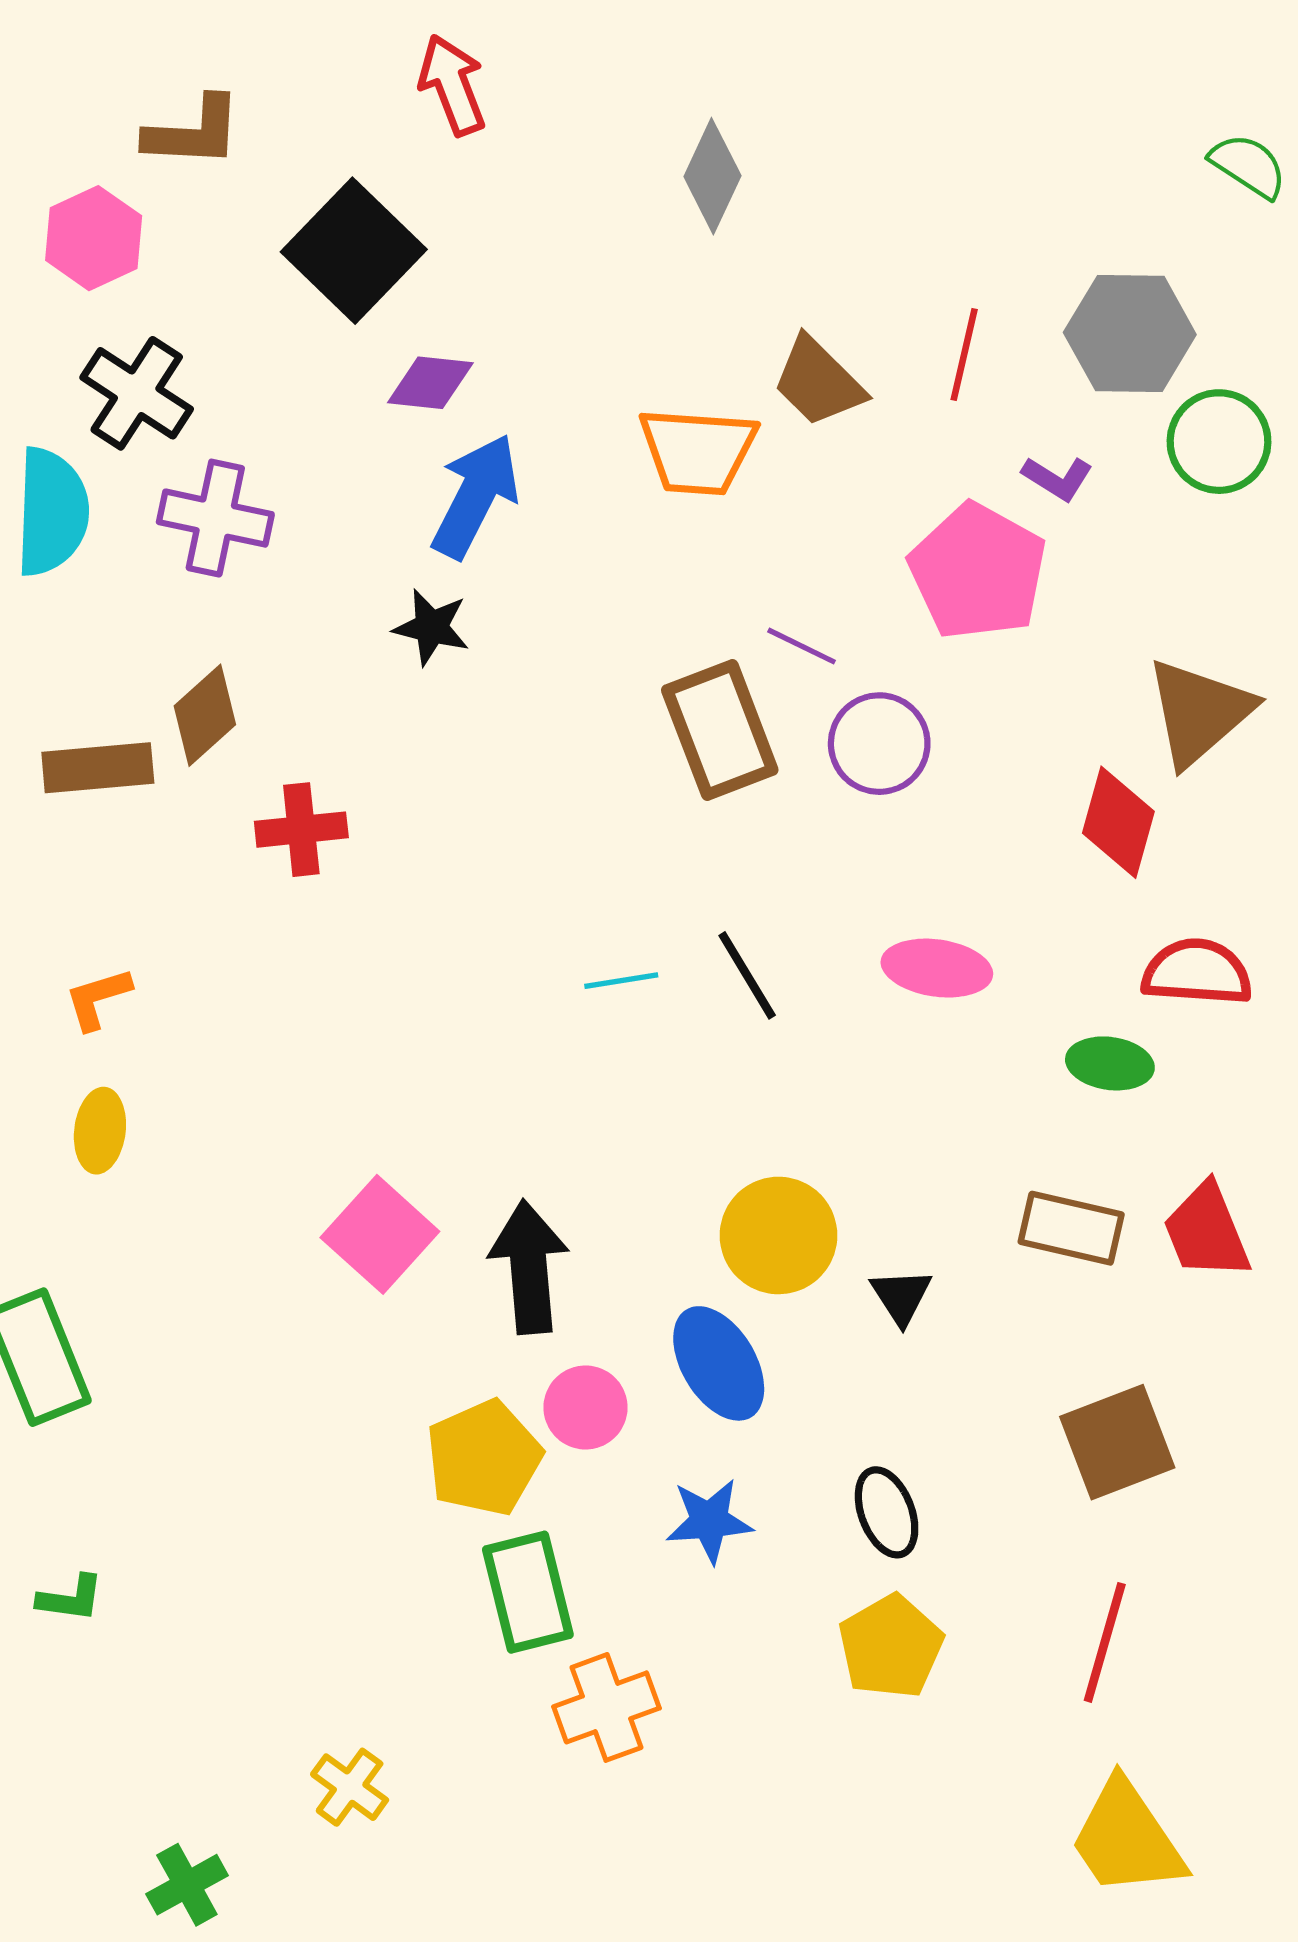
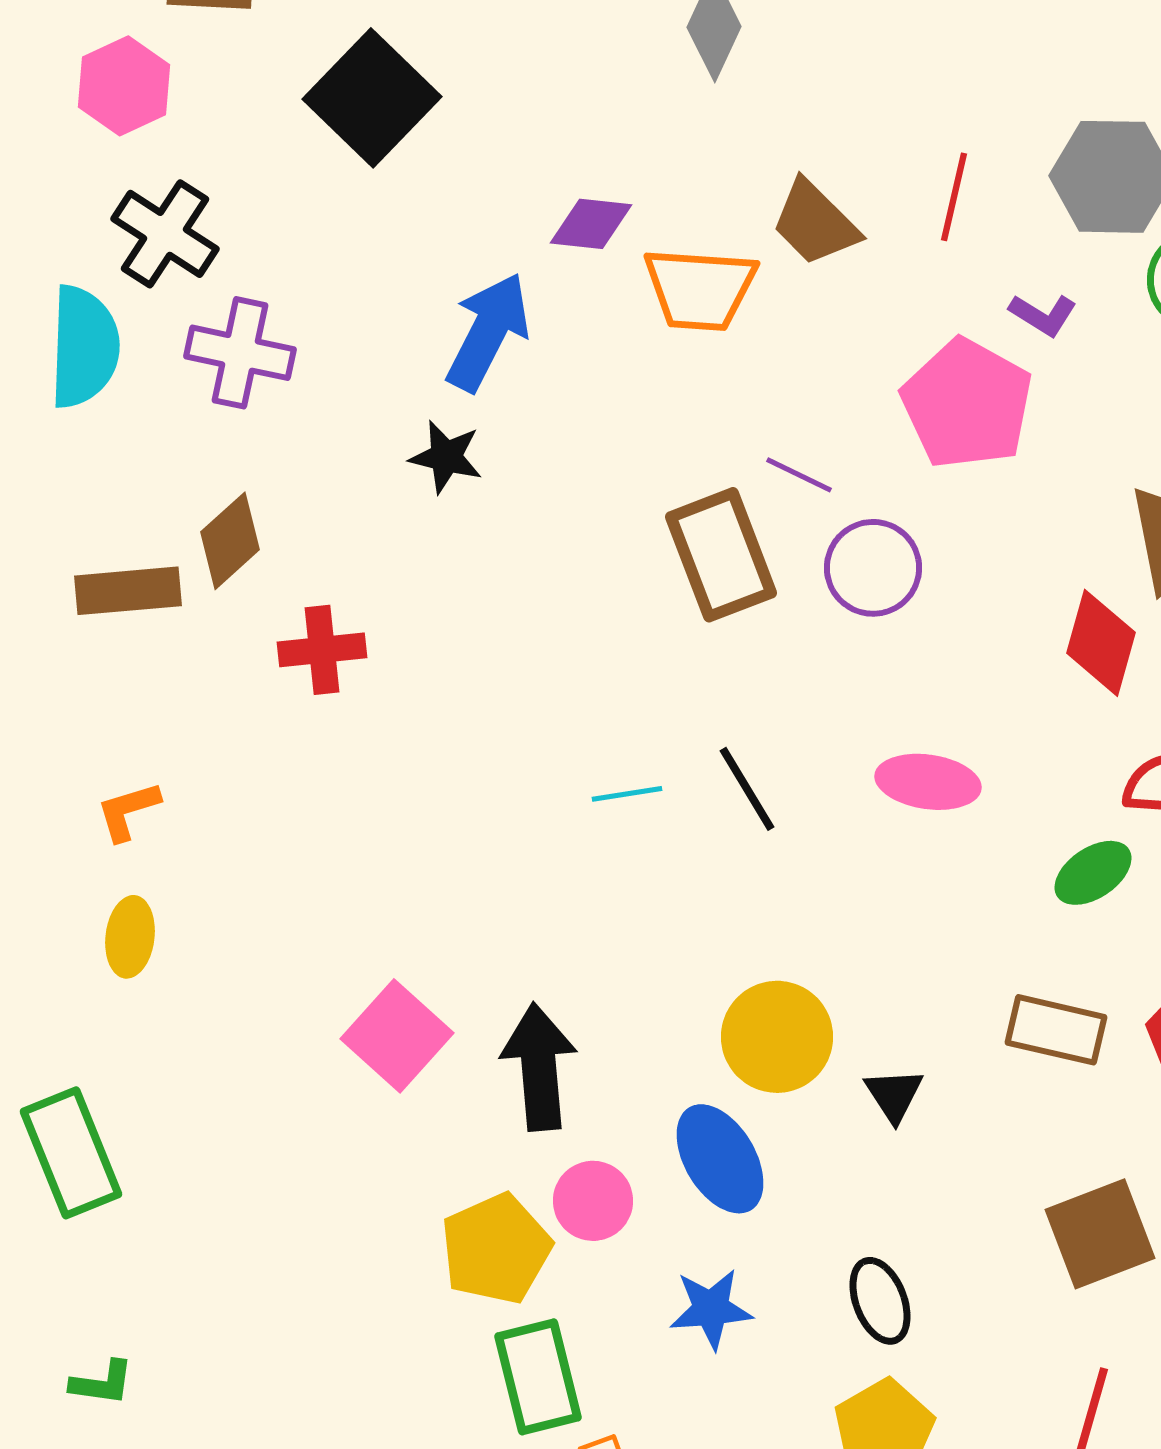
purple diamond: (430, 383) -> (591, 224), moved
green ellipse: (1110, 1063) -> (1093, 873), turned -42

